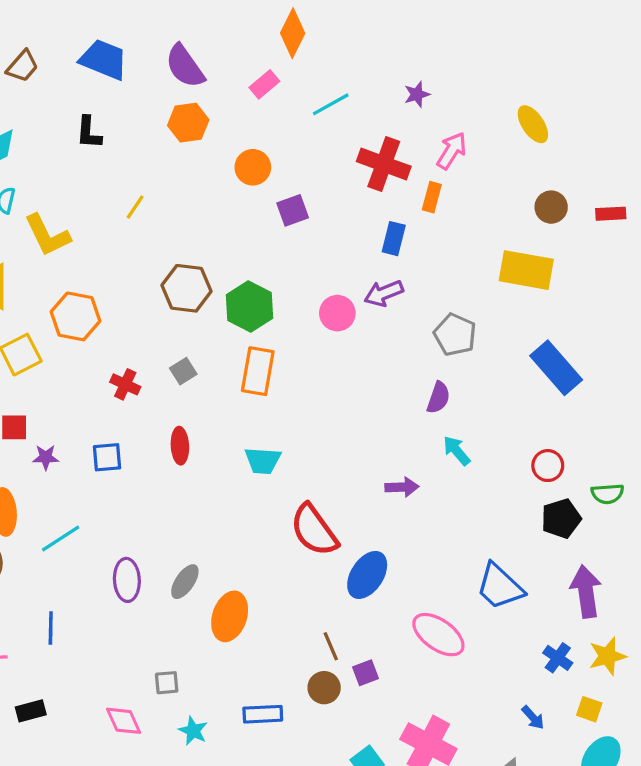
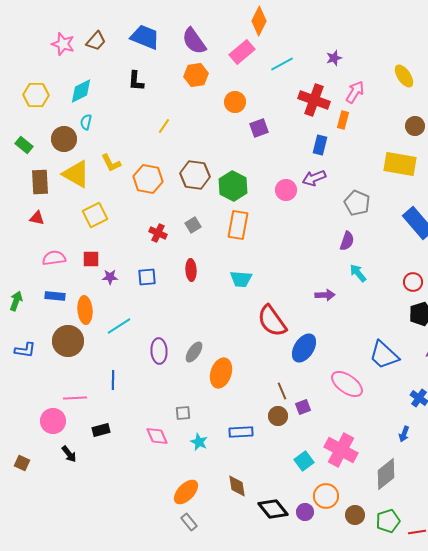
pink rectangle: (264, 84) -> (242, 52), size x1.4
yellow L-shape: (47, 235) -> (111, 163), moved, size x0.7
orange hexagon: (75, 316) -> (148, 179), moved
blue arrow: (533, 717) -> (404, 434), turned 63

